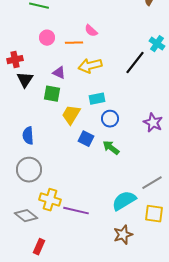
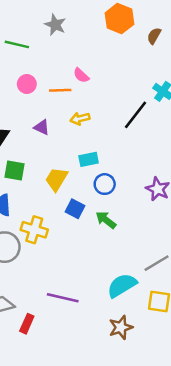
yellow arrow: (90, 66) -> (80, 119), size x0.7
green square: (52, 94) -> (14, 170), moved
yellow cross: (50, 200) -> (34, 230), moved
red rectangle: (39, 247) -> (27, 324), moved

